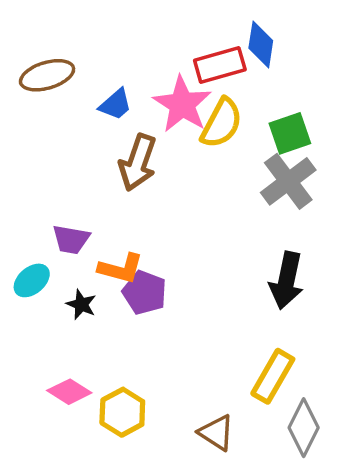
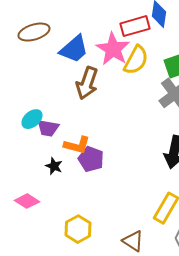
blue trapezoid: (115, 104) -> (74, 49), size x1.5
cyan ellipse: (32, 280) -> (32, 119), moved
pink diamond: (69, 392) -> (27, 201), moved

